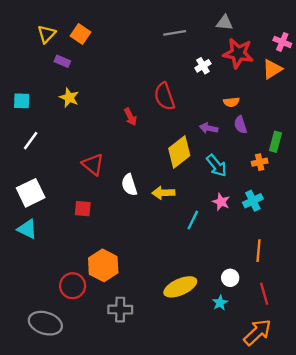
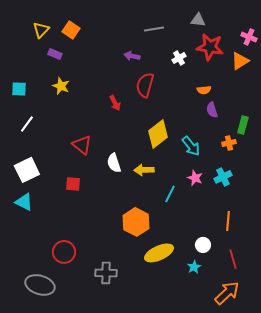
red semicircle: (164, 96) -> (145, 85), turned 35
purple arrow: (209, 128) -> (132, 56), moved
orange hexagon: (103, 265) -> (136, 222), moved

